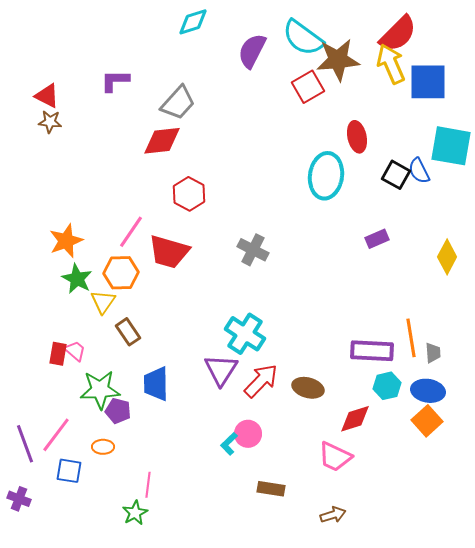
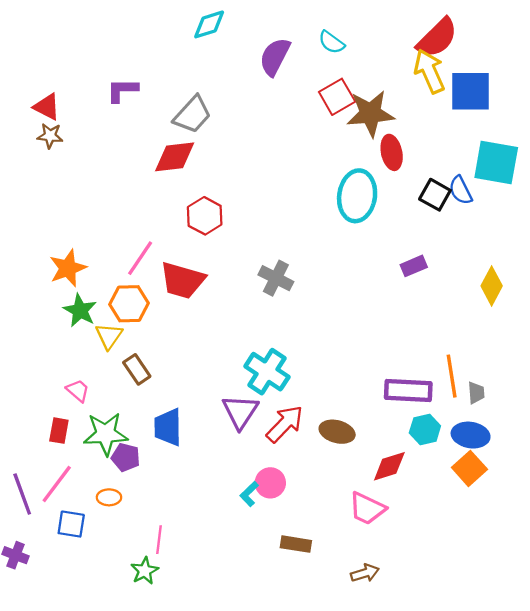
cyan semicircle: (303, 38) -> (332, 42), size x0.6
brown star: (338, 60) -> (370, 113), moved
red rectangle: (58, 354) -> (59, 431), moved

